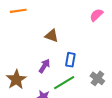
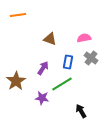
pink semicircle: (96, 15) -> (84, 38), moved, turned 32
gray cross: (97, 78) -> (91, 58), moved

